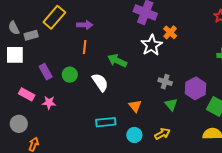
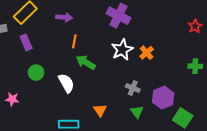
purple arrow: (85, 25) -> (64, 17), moved
orange cross: (170, 32) -> (147, 53), moved
orange line: (85, 47) -> (74, 41), moved
purple rectangle: (46, 72) -> (26, 42), moved

